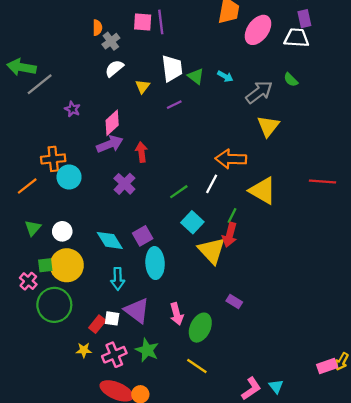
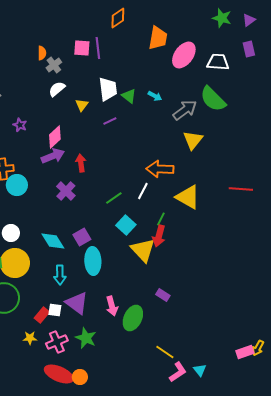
purple rectangle: (304, 19) -> (249, 49), moved
green semicircle: (291, 80) -> (213, 99), size x2.0
yellow line: (197, 366) -> (165, 352), moved

